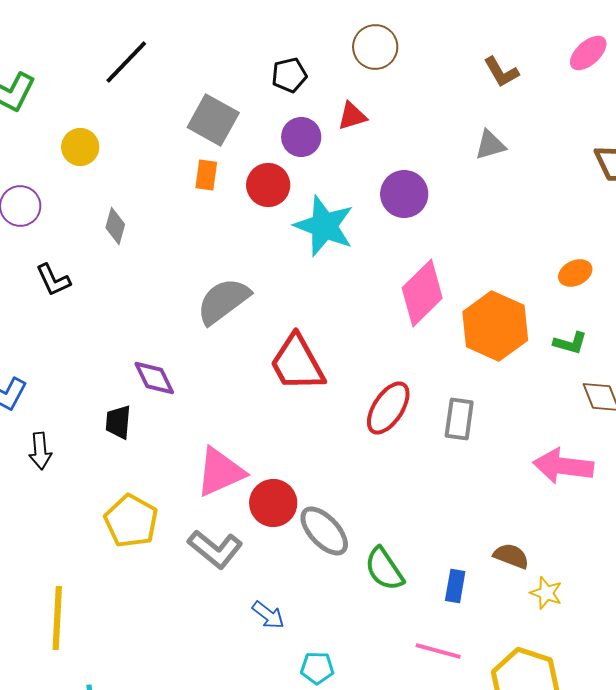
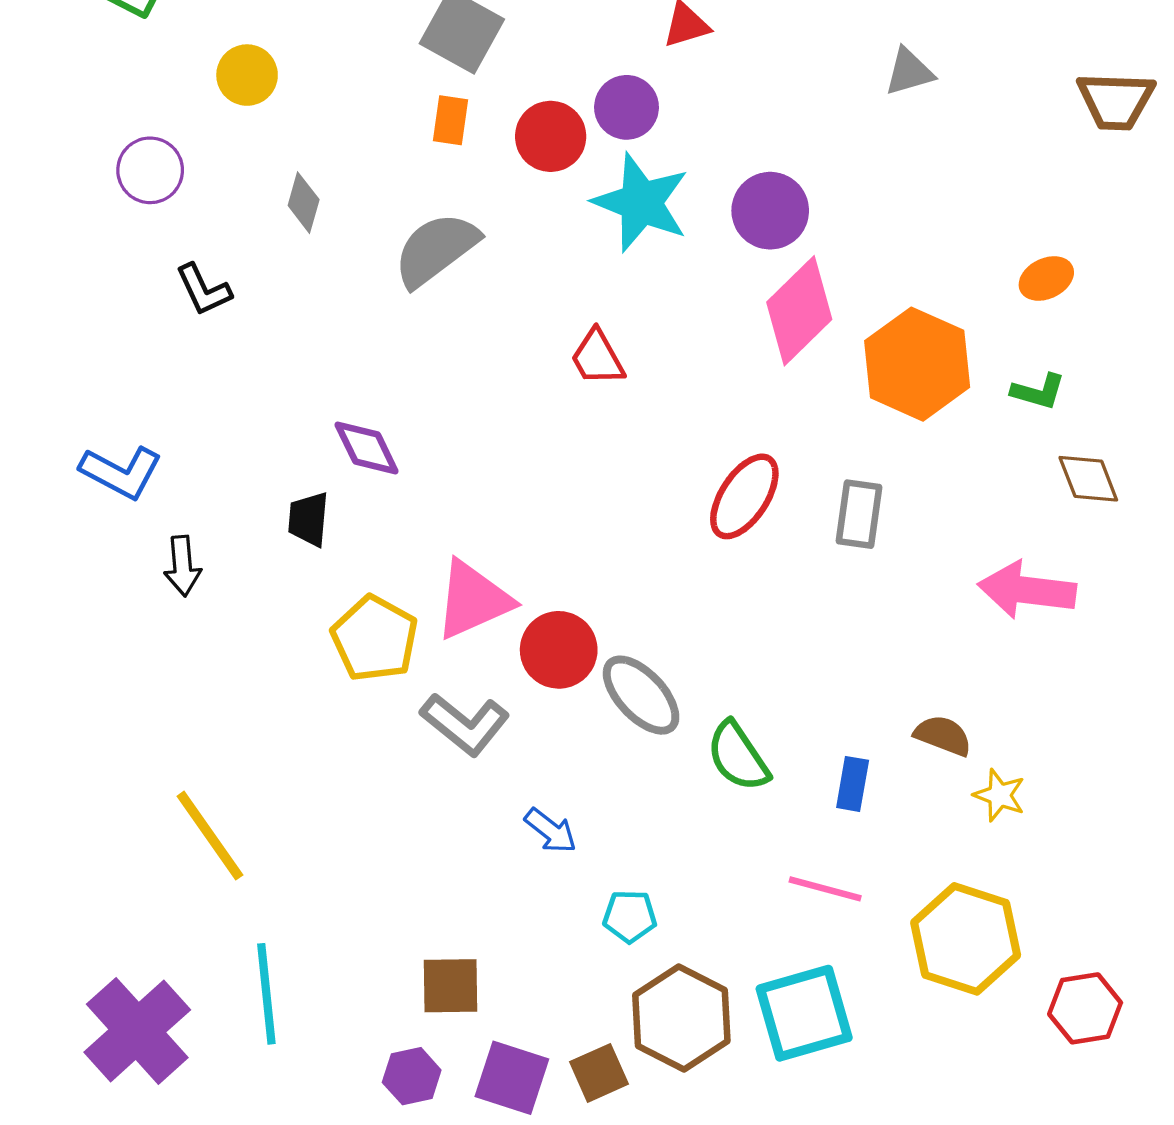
purple circle: (301, 137) -> (626, 107), moved
purple circle: (404, 194) -> (770, 211), moved
gray semicircle: (223, 301) -> (436, 249), moved
red trapezoid: (297, 363) -> (597, 358), moved, size x0.6
yellow pentagon: (131, 521) -> (375, 639), moved
yellow line: (57, 618) -> (210, 836), turned -38

